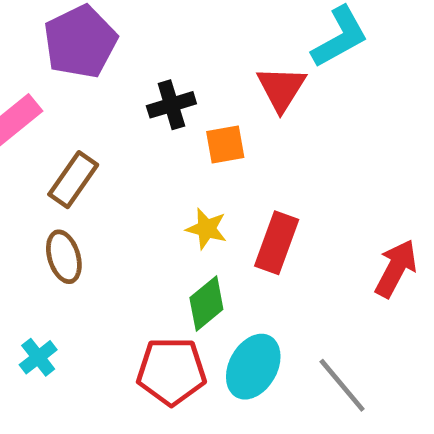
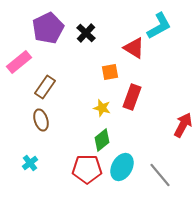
red triangle: (281, 88) -> (134, 48), turned -30
black cross: (171, 105) -> (86, 33), moved, turned -30
red rectangle: (277, 243) -> (132, 97), moved

